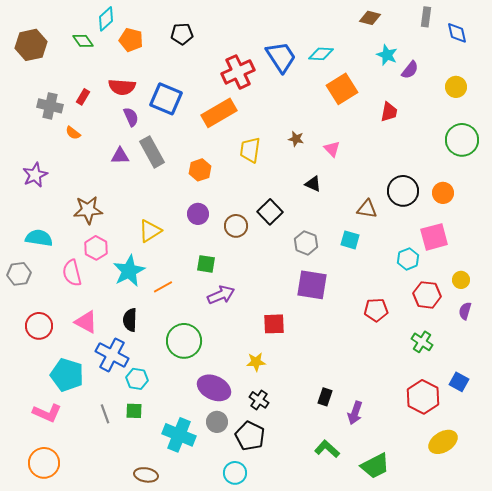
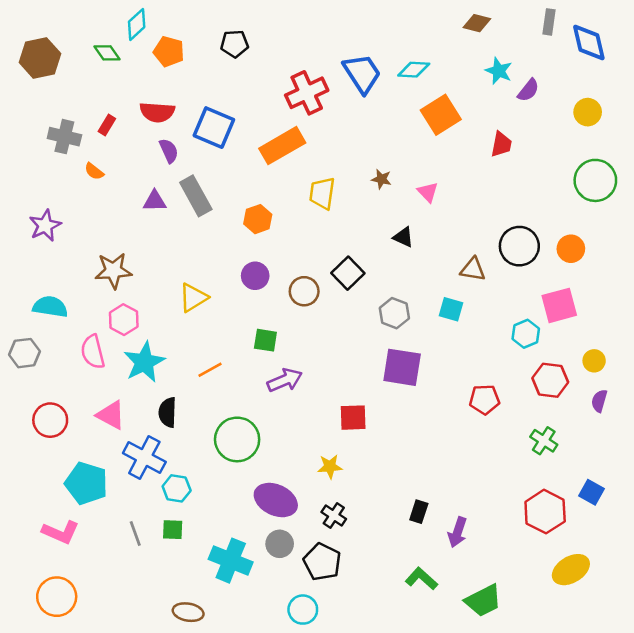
blue diamond: (457, 33) -> (589, 43), size x1.4
cyan star: (129, 271) -> (144, 362), moved

